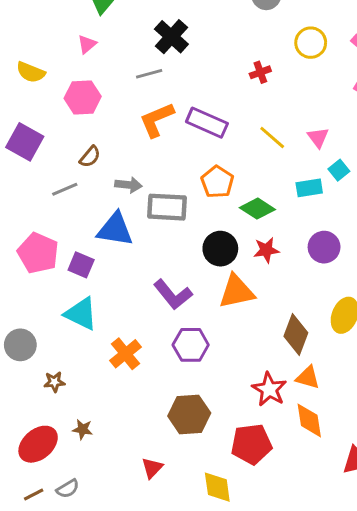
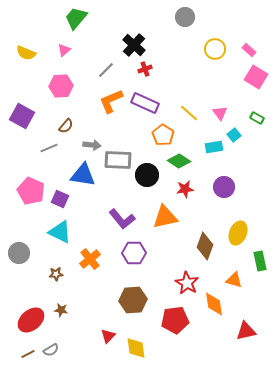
black cross: (171, 37) -> (134, 45), moved
yellow semicircle: (31, 72) -> (26, 53), moved
red cross: (260, 72) -> (145, 69), moved
gray line: (149, 74) -> (106, 70), turned -30
orange pentagon: (217, 182) -> (163, 135), moved
black circle: (220, 249) -> (147, 175), moved
orange triangle: (308, 377) -> (234, 280), moved
brown star: (54, 382) -> (56, 274), moved
yellow diamond: (217, 487) -> (136, 348), moved

